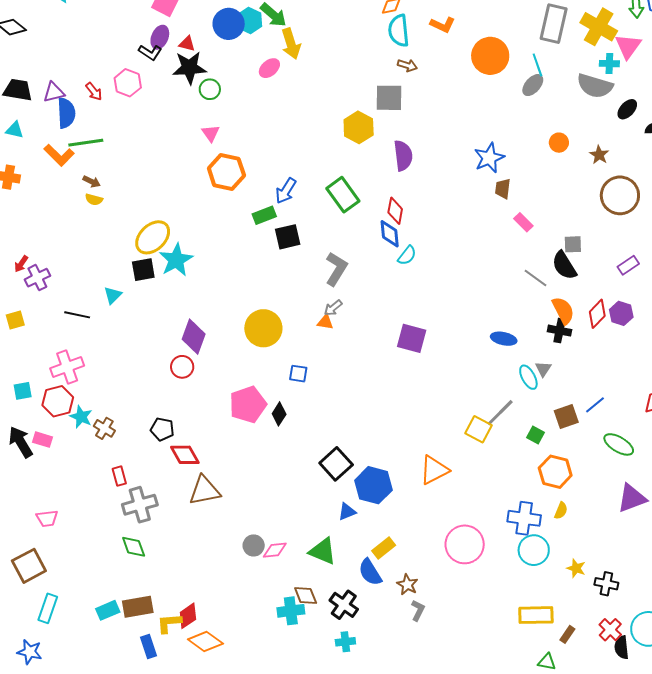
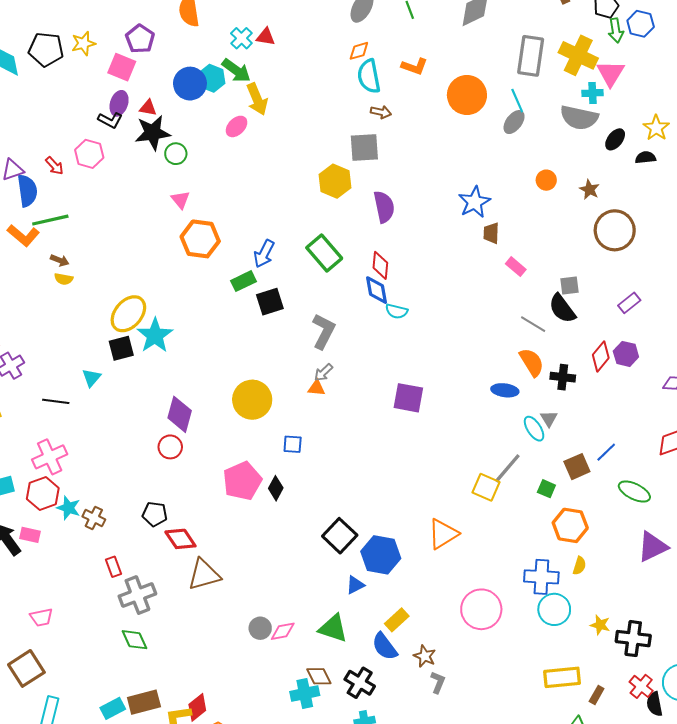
cyan semicircle: (407, 255) -> (397, 311), turned 70
orange semicircle: (563, 311) -> (532, 362), moved
black cross: (606, 584) -> (633, 639), size x1.4

